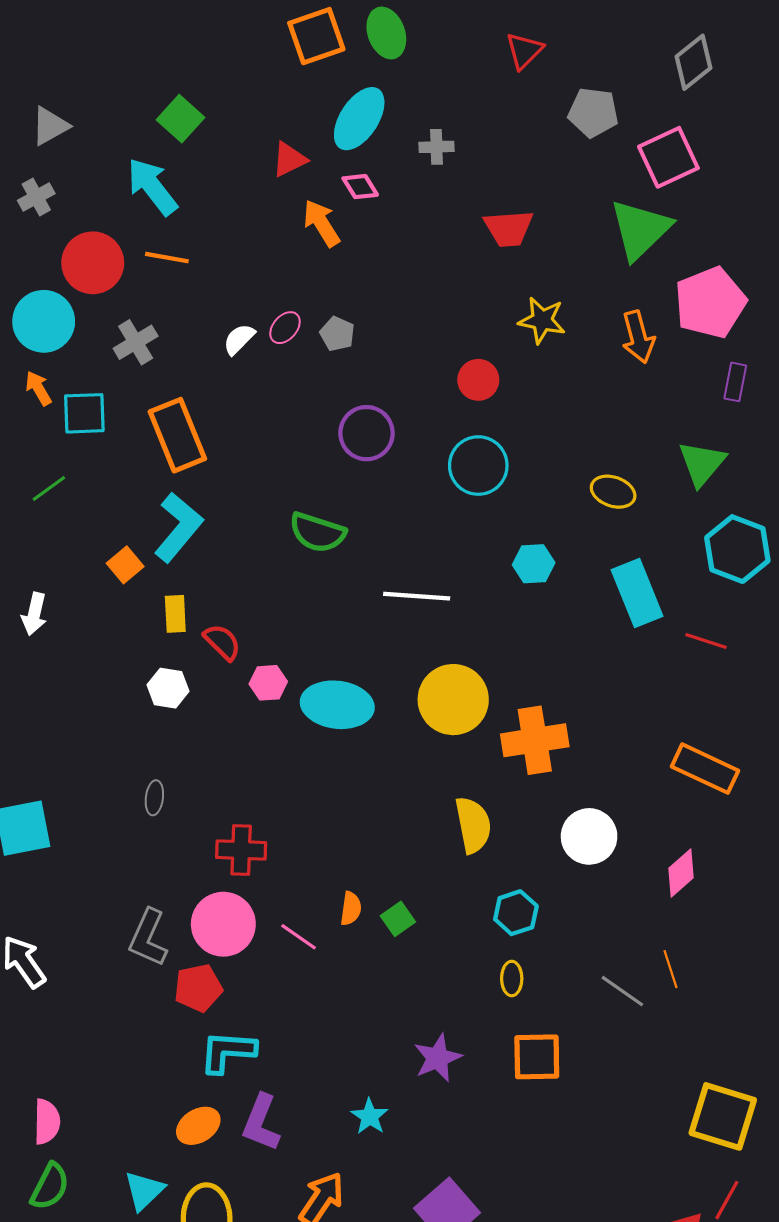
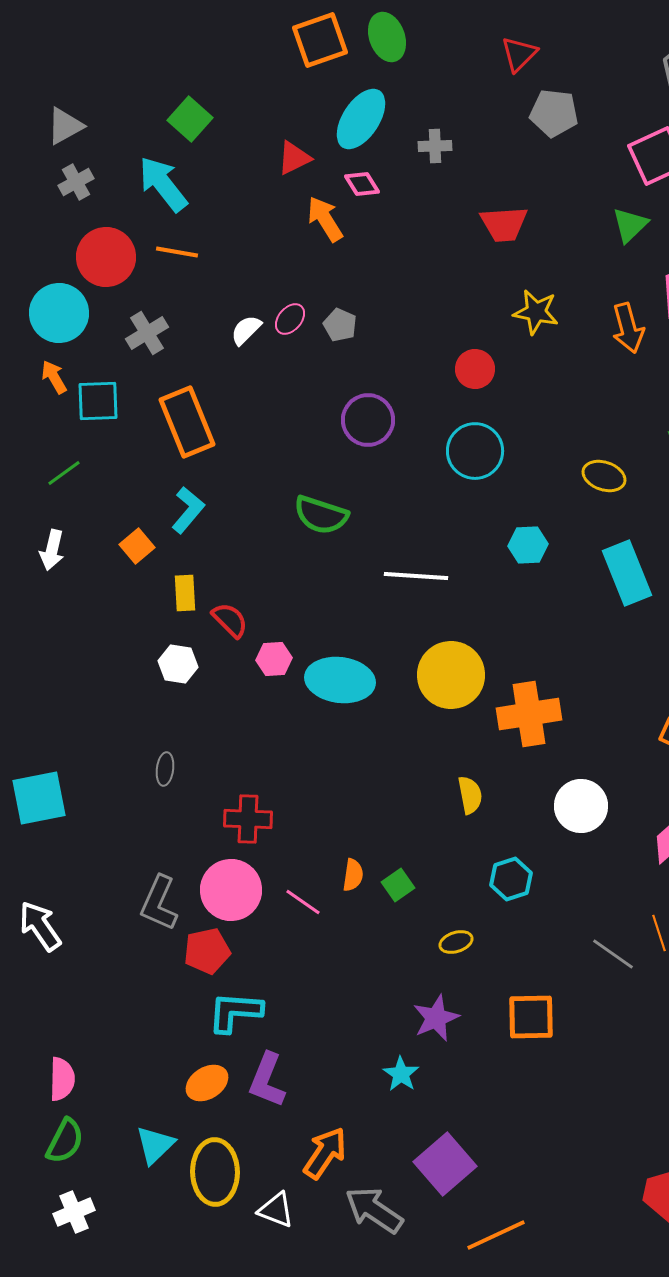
gray pentagon: (593, 112) -> (554, 113), moved
gray cross: (36, 197) -> (76, 182), moved
green triangle: (640, 229) -> (630, 225), size x0.6
cyan L-shape: (178, 527) -> (188, 510), size x0.7
white arrow: (34, 614) -> (52, 550), moved
yellow semicircle: (473, 825) -> (470, 795), size x0.7
yellow ellipse: (512, 979) -> (456, 942), moved, turned 72
cyan star: (370, 1116) -> (401, 1074), moved

